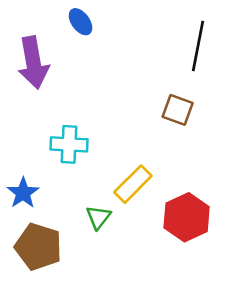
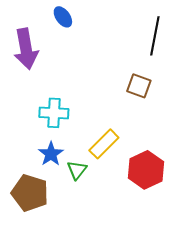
blue star: (23, 193) -> (51, 154), moved

